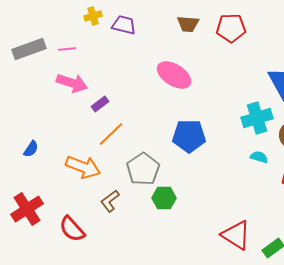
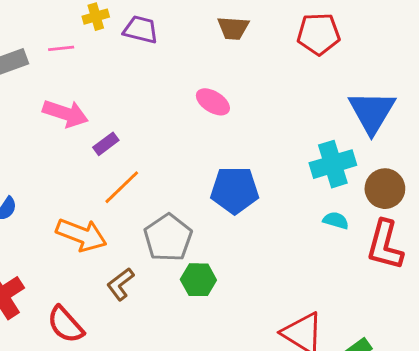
red pentagon: (231, 28) -> (318, 34), moved
pink line: (67, 49) -> (61, 48), moved
pink ellipse: (174, 75) -> (213, 102), size x0.7

